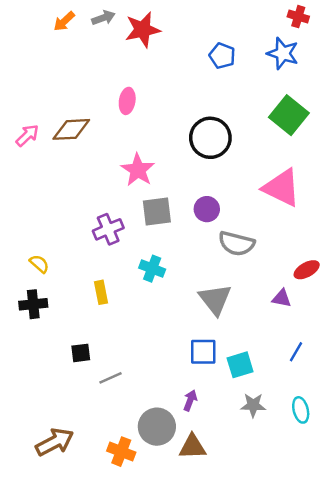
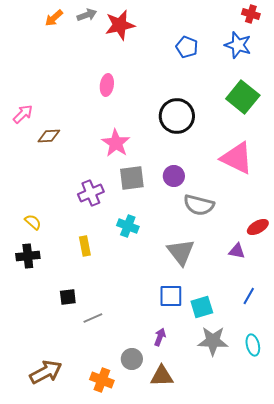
brown diamond: (71, 129) -> (49, 136), moved, size x0.7
gray star: (253, 405) -> (213, 341), size x1.4
gray circle: (157, 427) -> (132, 359), size x0.7

